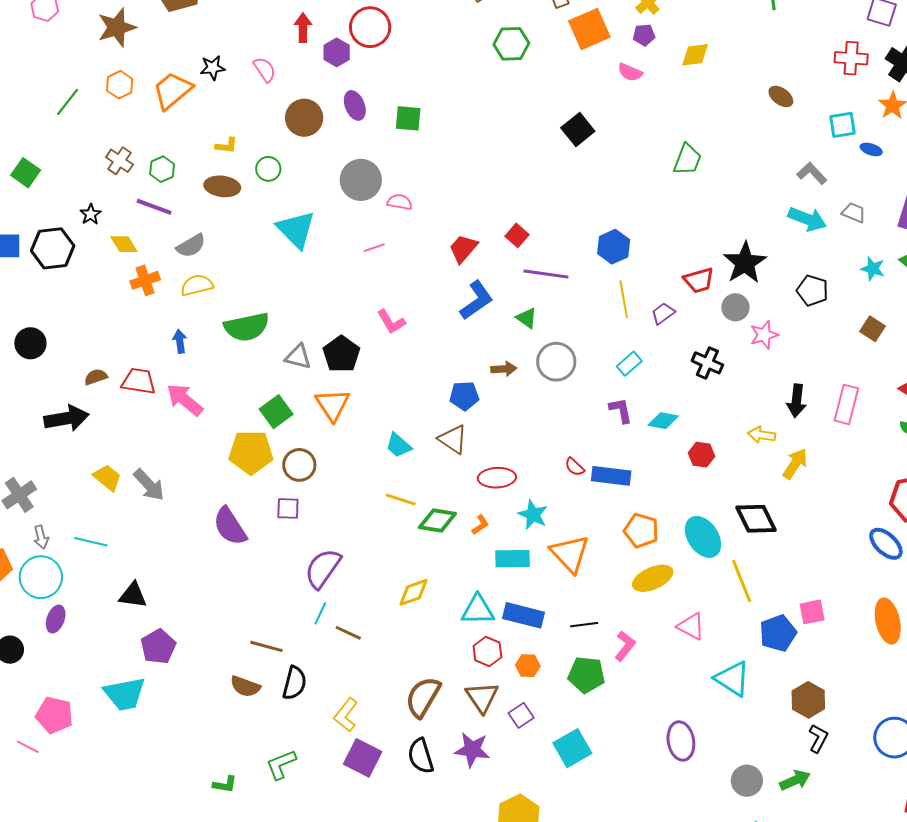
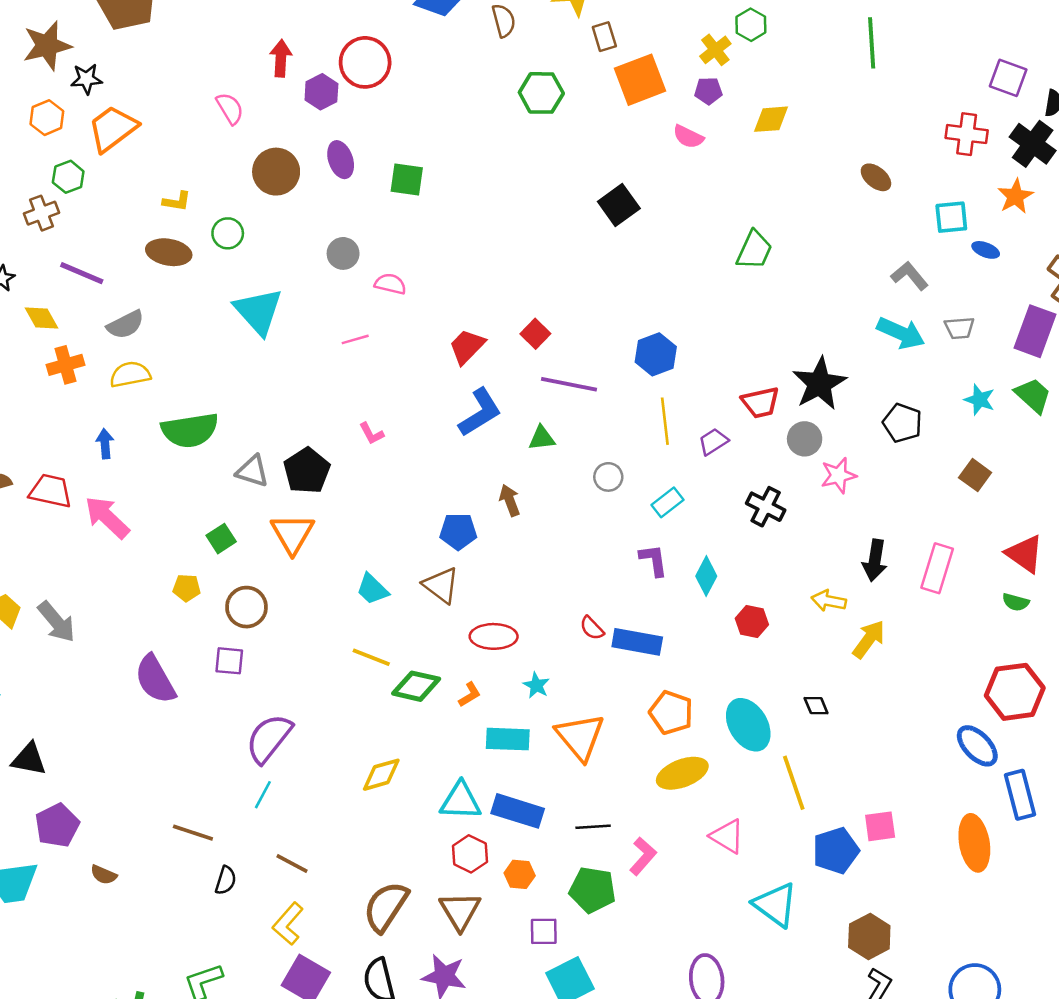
black star: (213, 68) -> (86, 79), moved
brown cross: (119, 161) -> (42, 213), turned 32
green hexagon: (162, 169) -> (68, 177), moved
gray circle: (361, 180) -> (343, 253), size x0.6
gray trapezoid: (854, 213) -> (959, 328), turned 150
green triangle: (527, 318) -> (542, 438), turned -45
pink L-shape: (391, 322) -> (372, 434), size x0.7
gray circle: (556, 362) -> (608, 477), moved, size x0.6
brown arrow: (504, 369) -> (510, 500), turned -110
green square: (276, 412) -> (221, 539), size x0.7
cyan diamond: (663, 421) -> (706, 576), turned -76
yellow pentagon: (251, 452) -> (187, 588), size x0.5
cyan star: (533, 515) -> (536, 685), size x0.7
black diamond: (756, 519) -> (816, 706), size x0.5
brown line: (348, 633) -> (292, 864), moved
black semicircle: (294, 683) -> (226, 880), size x0.7
brown semicircle: (245, 686) -> (104, 875), moved, size x0.7
purple square: (521, 715) -> (544, 931), moved, turned 30

